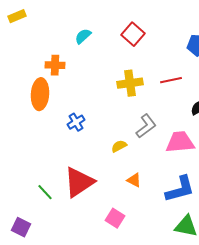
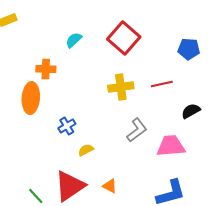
red square: (133, 34) -> (124, 38), size x1.4
yellow semicircle: (119, 146) -> (86, 150), moved
orange triangle: (134, 180) -> (110, 186), moved

